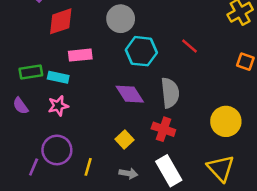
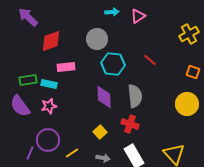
purple diamond: (130, 94) -> (104, 97), turned 30
purple semicircle: (21, 106) -> (20, 106), size x1.6
yellow circle: (226, 121) -> (187, 104), moved
yellow line: (88, 167) -> (72, 153), turned 40

